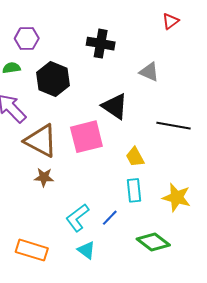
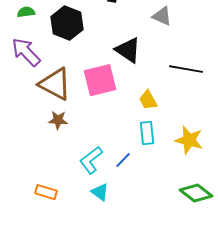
green diamond: (153, 242) -> (196, 193), moved
orange rectangle: (32, 250) -> (46, 192), size x0.7

